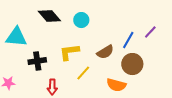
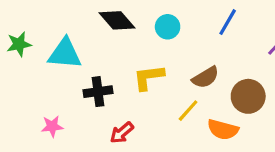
blue line: (128, 40) -> (228, 22), moved
yellow line: (83, 73) -> (188, 111), moved
red arrow: (52, 87) -> (122, 133), turned 49

